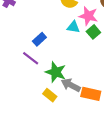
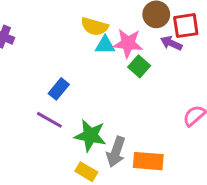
cyan triangle: (73, 27) -> (105, 45), moved
gray arrow: (71, 85) -> (116, 152), turned -90

